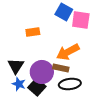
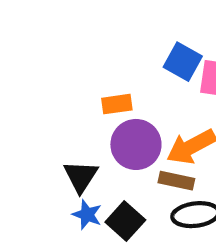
purple circle: (42, 72) -> (136, 144), moved

